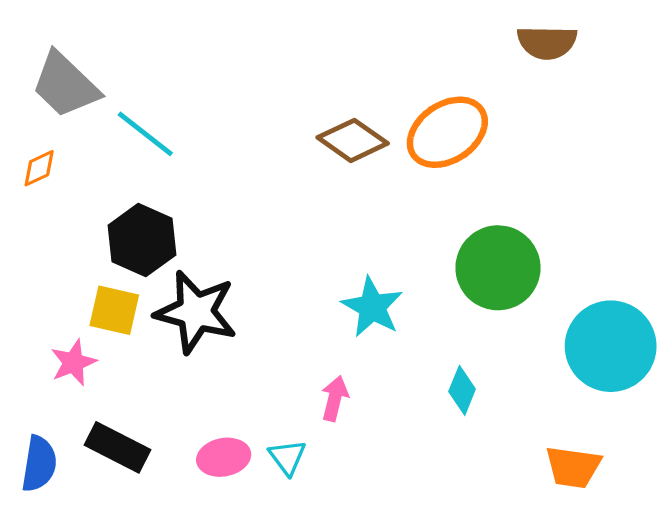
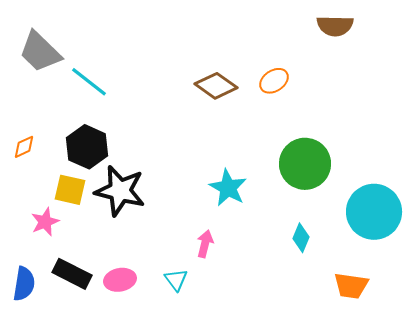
orange ellipse: (447, 132) -> (274, 81), size x0.6
orange diamond: (39, 168) -> (24, 147), moved
cyan diamond: (462, 390) -> (301, 238), moved
pink ellipse: (224, 457) -> (120, 280), moved

